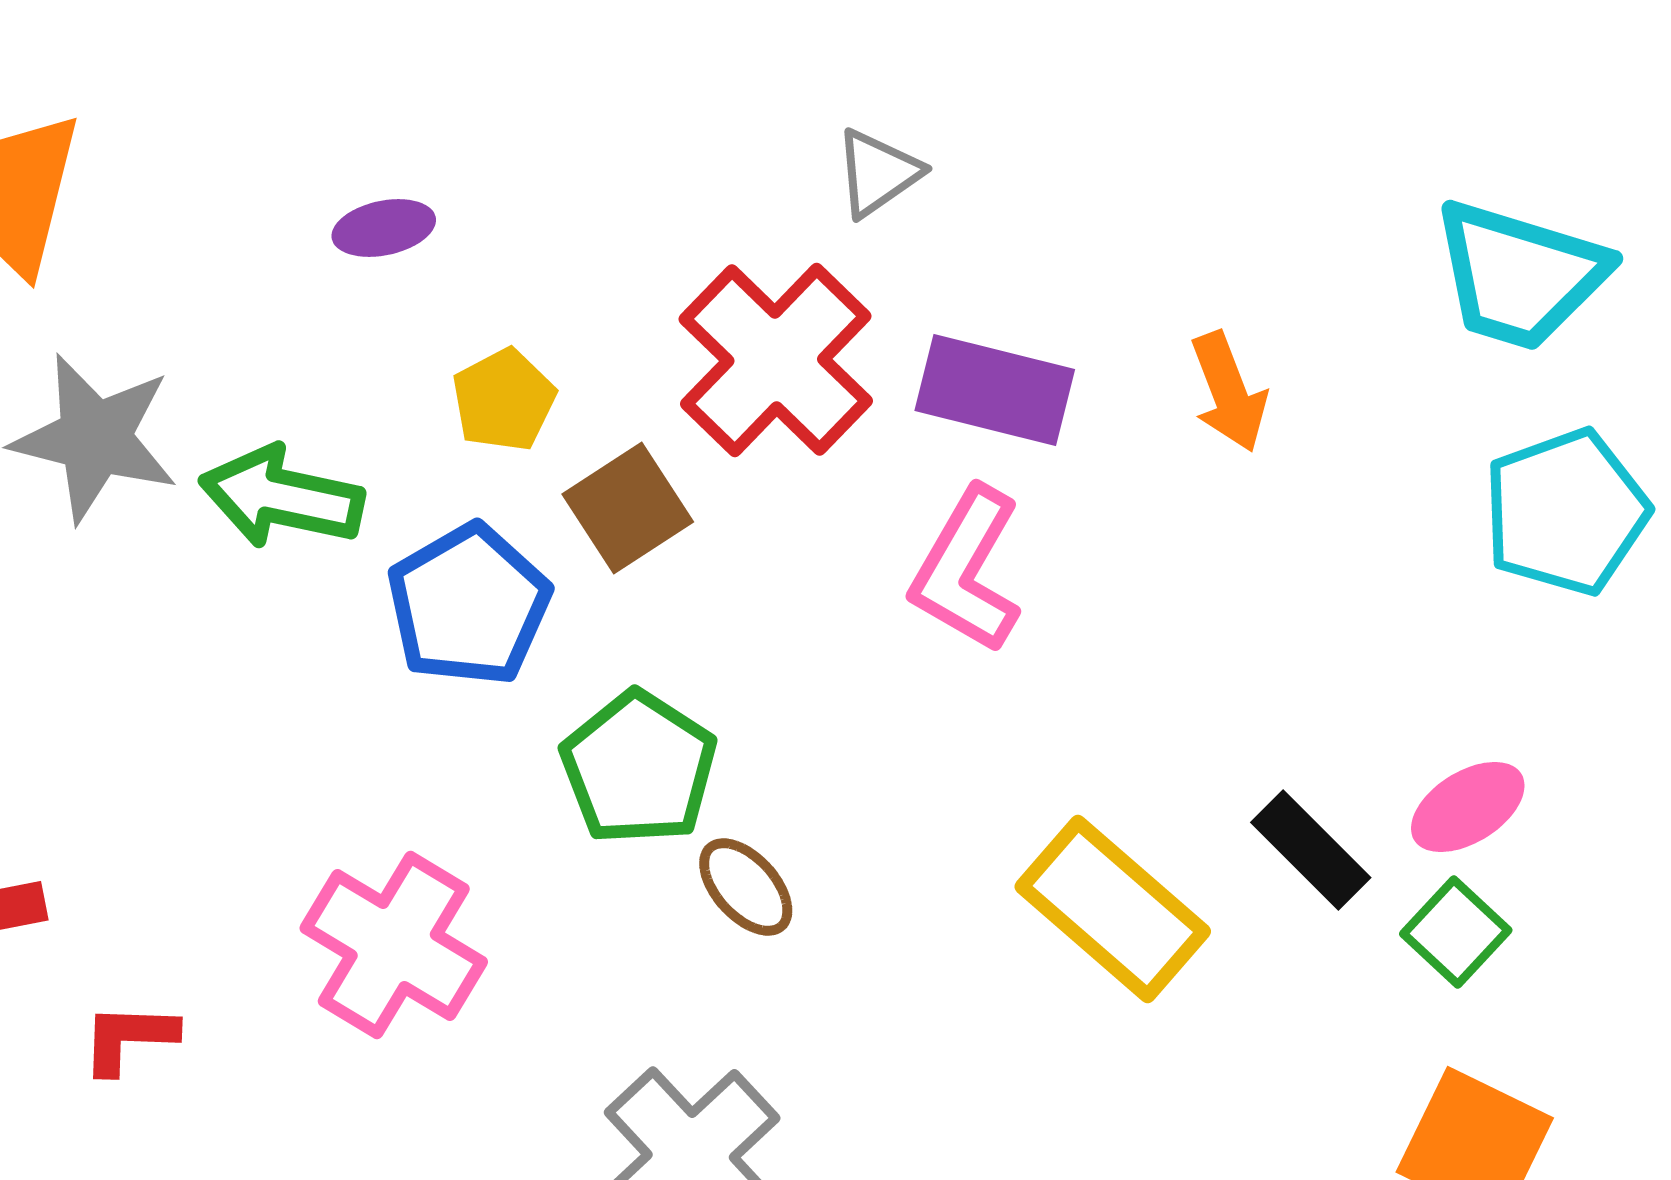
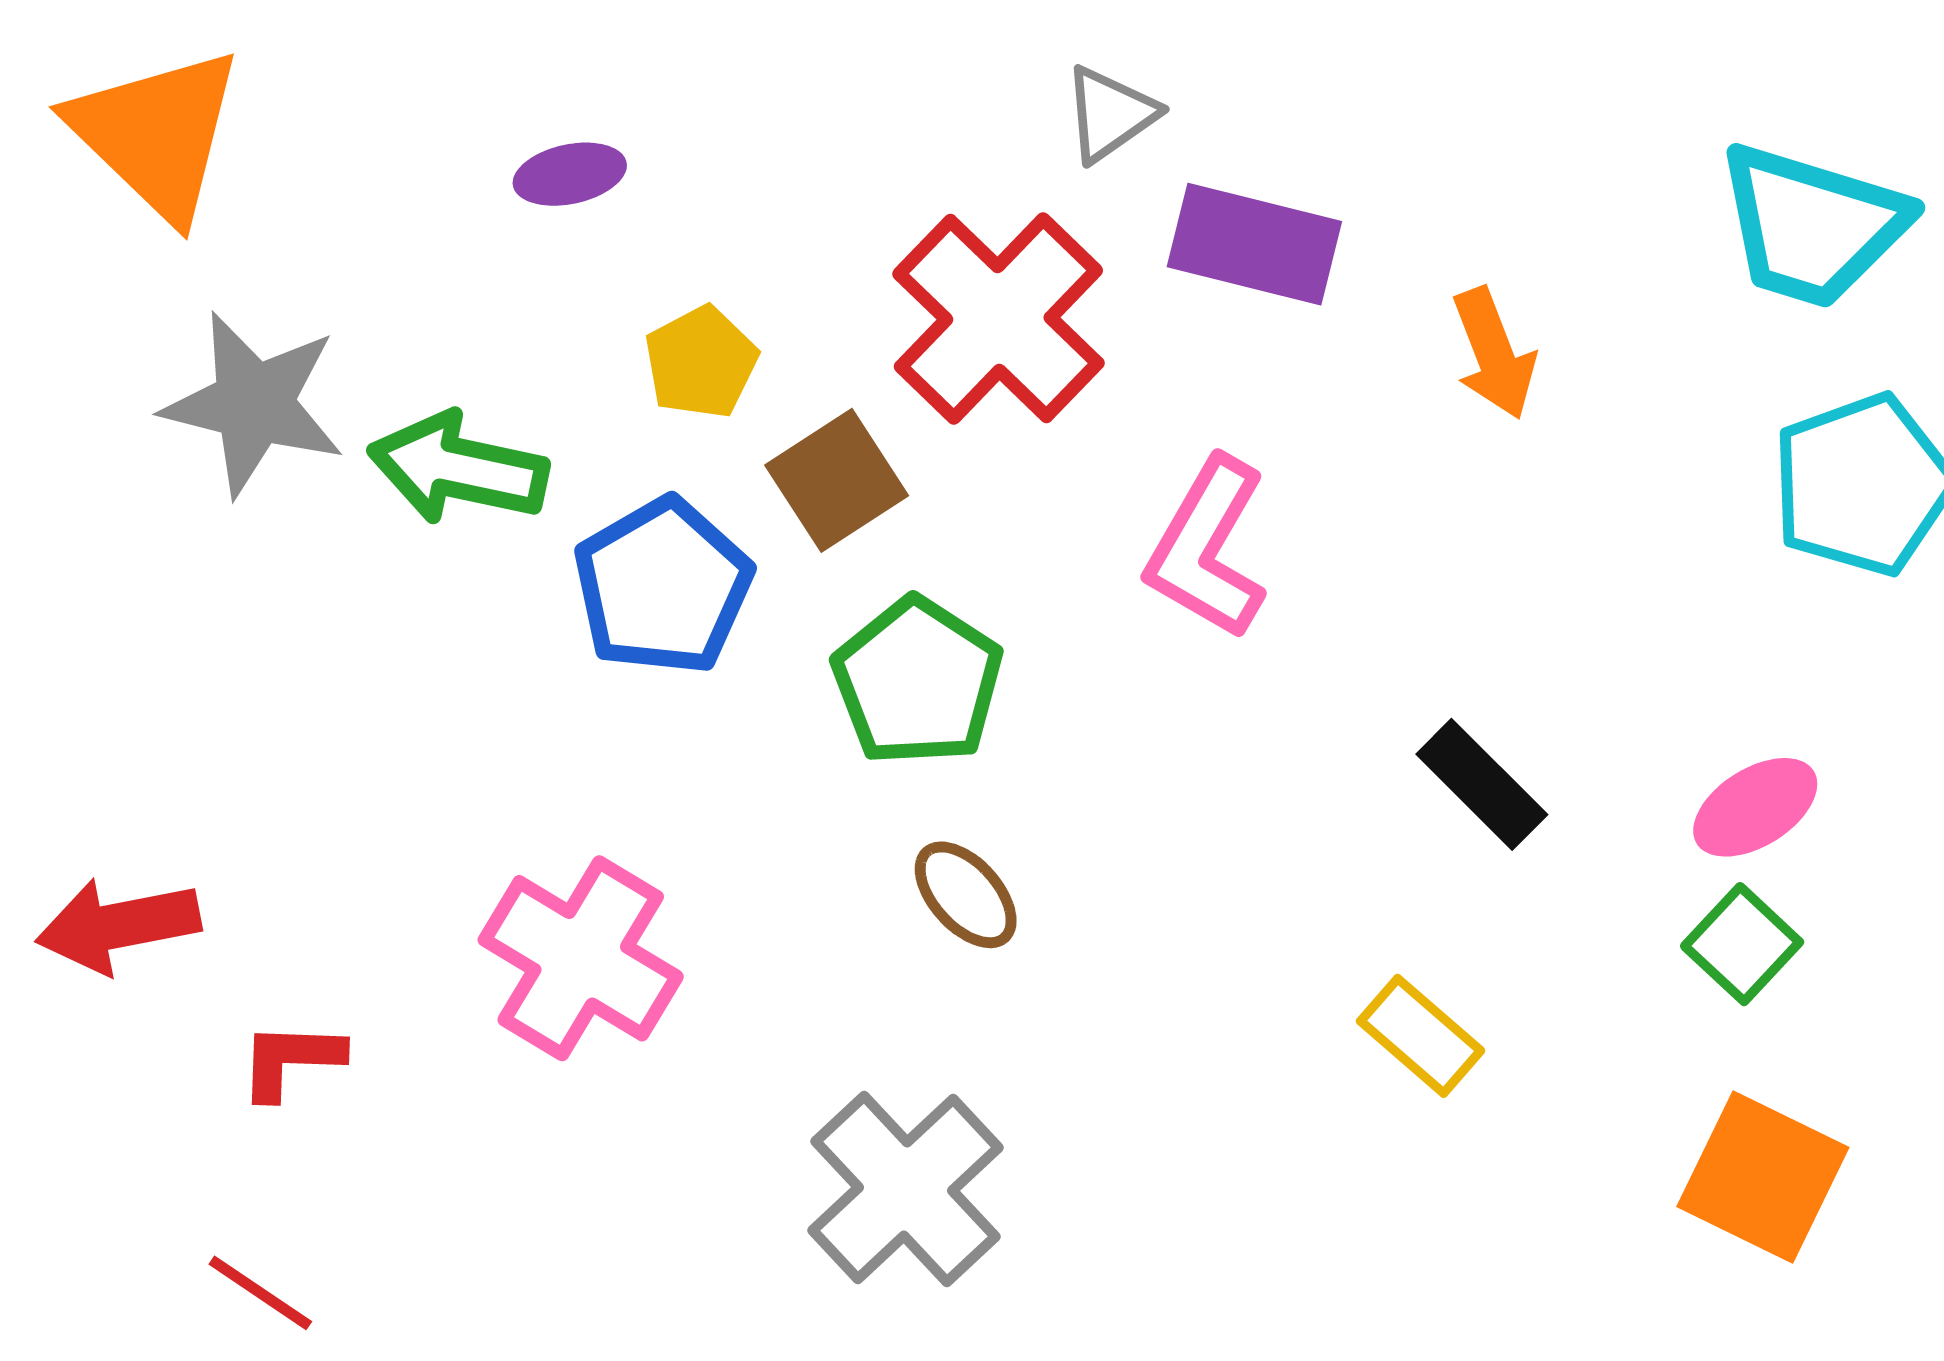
purple rectangle: (995, 390) -> (1254, 244), moved
green pentagon: (639, 768) -> (918, 682), moved
black rectangle: (1311, 850) -> (1482, 784), moved
yellow rectangle: (1113, 909) -> (1421, 1036), moved, size x0.6

